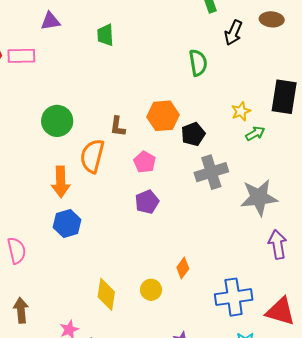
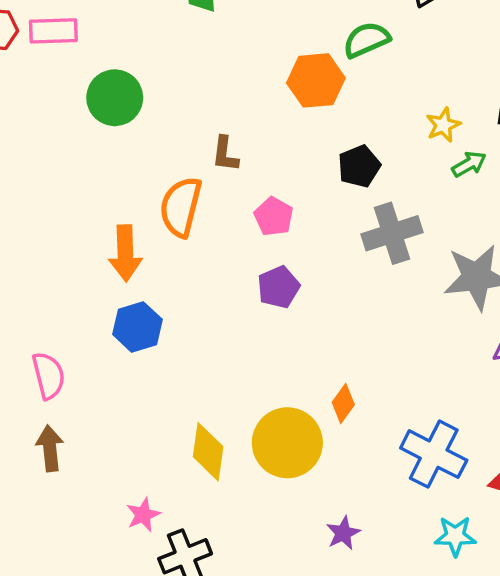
green semicircle: (198, 63) -> (366, 40), turned -104
orange hexagon: (163, 116) -> (316, 80), moved
green circle: (57, 121) -> (115, 98), moved
yellow circle: (151, 290) -> (287, 443), size x1.8
blue cross: (234, 297) -> (434, 454), turned 36
brown arrow: (21, 310) -> (50, 448), moved

